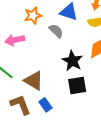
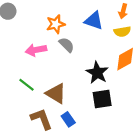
gray semicircle: (56, 31) -> (67, 45), moved

